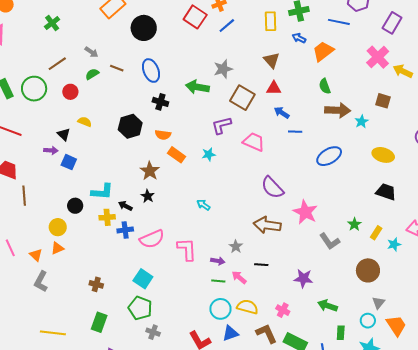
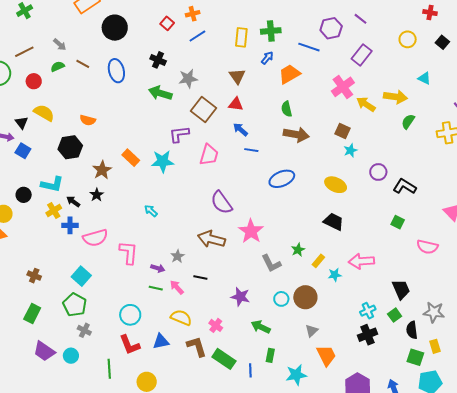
red square: (195, 17) -> (167, 23), size x0.6
blue arrow: (299, 38) -> (267, 58), turned 96
black cross: (160, 102) -> (158, 60), moved
yellow semicircle: (85, 122) -> (44, 113), size x1.5
cyan star: (362, 122) -> (350, 150), moved
black hexagon: (130, 126) -> (70, 147), moved
orange semicircle: (163, 135) -> (88, 120), moved
pink trapezoid: (254, 142) -> (209, 155), turned 75
cyan star: (209, 154) -> (163, 161), size x1.6
yellow cross: (107, 217) -> (54, 211), turned -35
cyan circle: (220, 309) -> (130, 315), moved
cyan circle: (368, 321) -> (281, 299), moved

